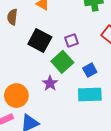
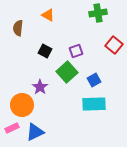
black square: (40, 40) -> (45, 51), size x0.6
purple star: (50, 83) -> (40, 87), moved

